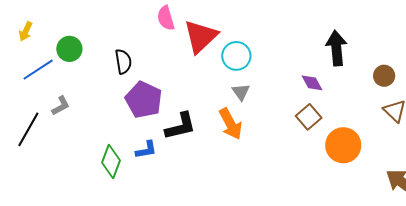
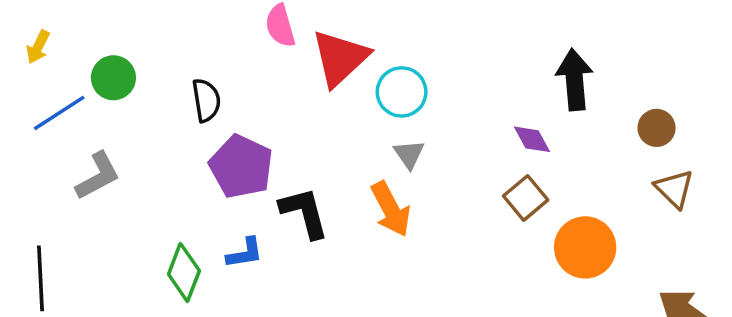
gray L-shape: (61, 106) -> (98, 176), size x1.4
black L-shape: (180, 126) -> (304, 213), turned -92
black line: (28, 129) -> (40, 278), moved, turned -33

